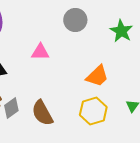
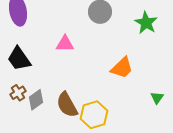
yellow hexagon: (93, 111) -> (94, 115), moved

